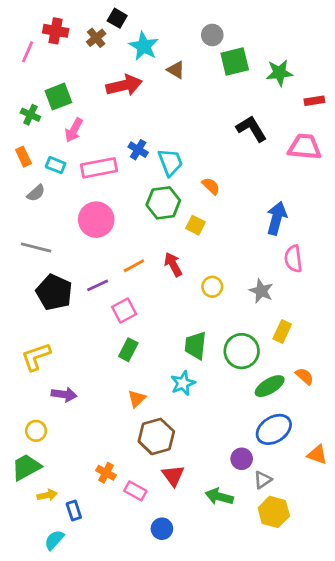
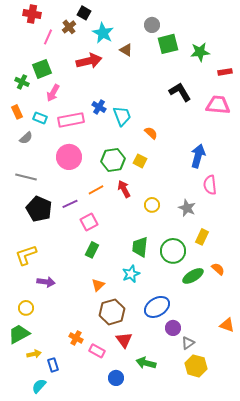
red cross: (56, 31) -> (32, 14), moved
pink line: (28, 52) -> (48, 37), moved
green hexagon: (163, 203) -> (113, 160), moved
blue ellipse: (274, 429) -> (157, 307), moved
green arrow: (219, 497) -> (146, 363), moved

